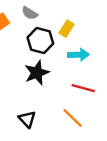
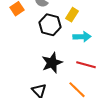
black star: (37, 73) -> (52, 63), moved

